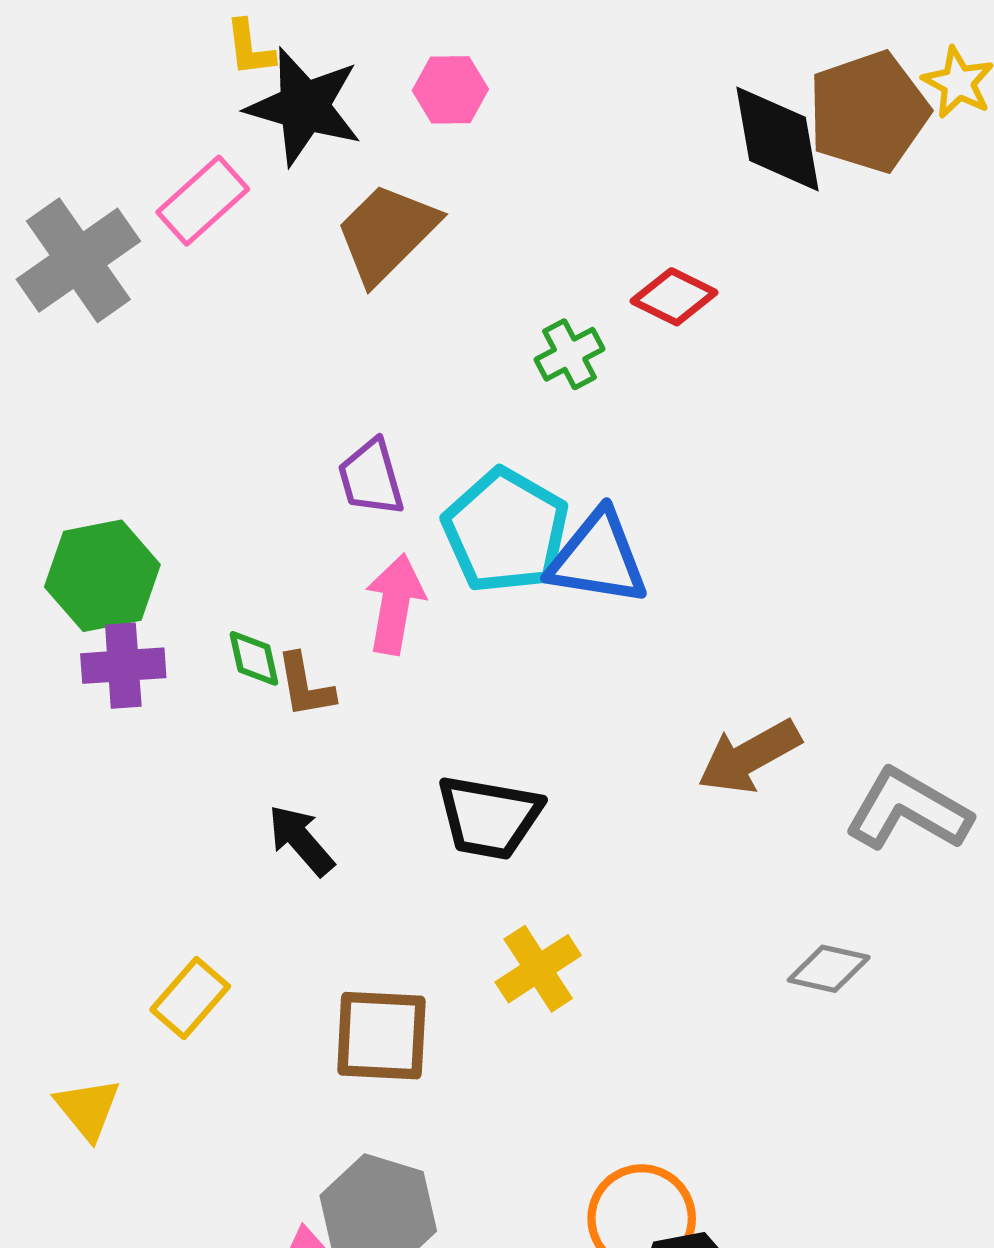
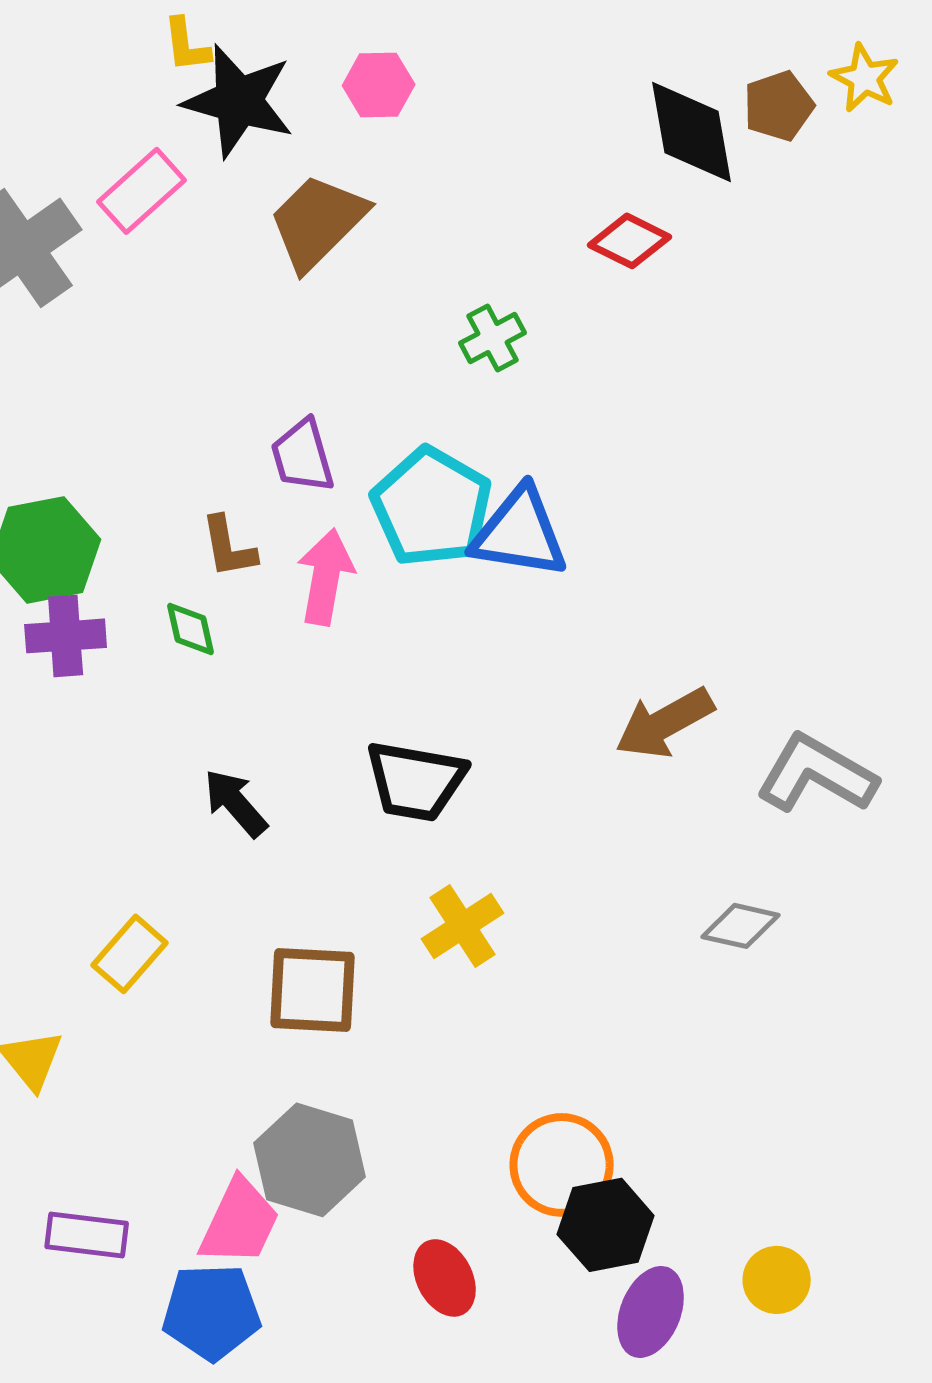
brown pentagon: (868, 112) -> (779, 106), size x0.6
red diamond: (674, 297) -> (630, 241), moved
brown L-shape: (305, 686) -> (229, 547), moved

